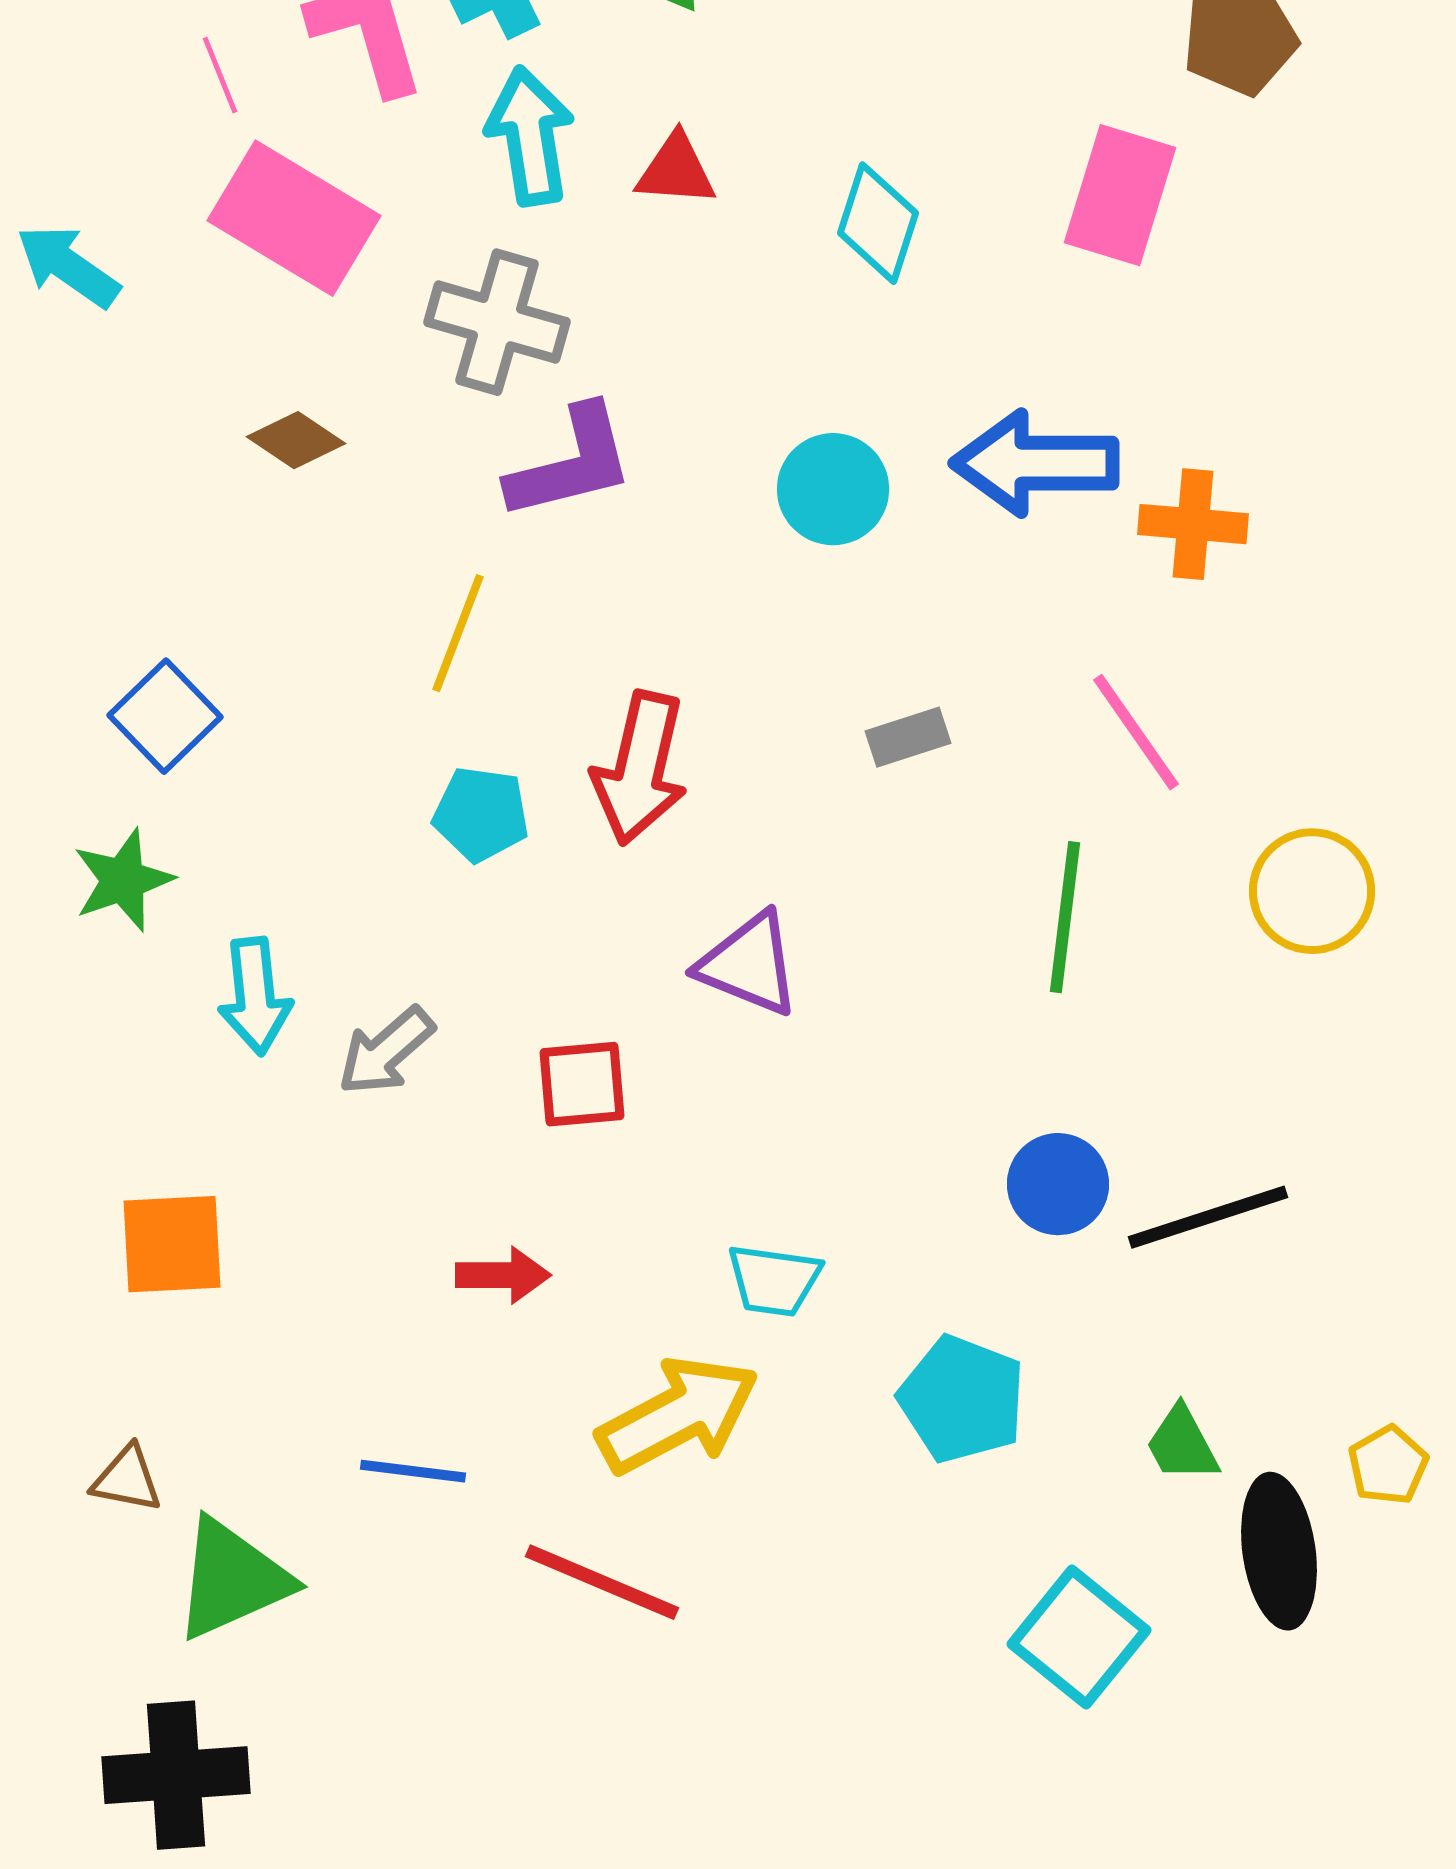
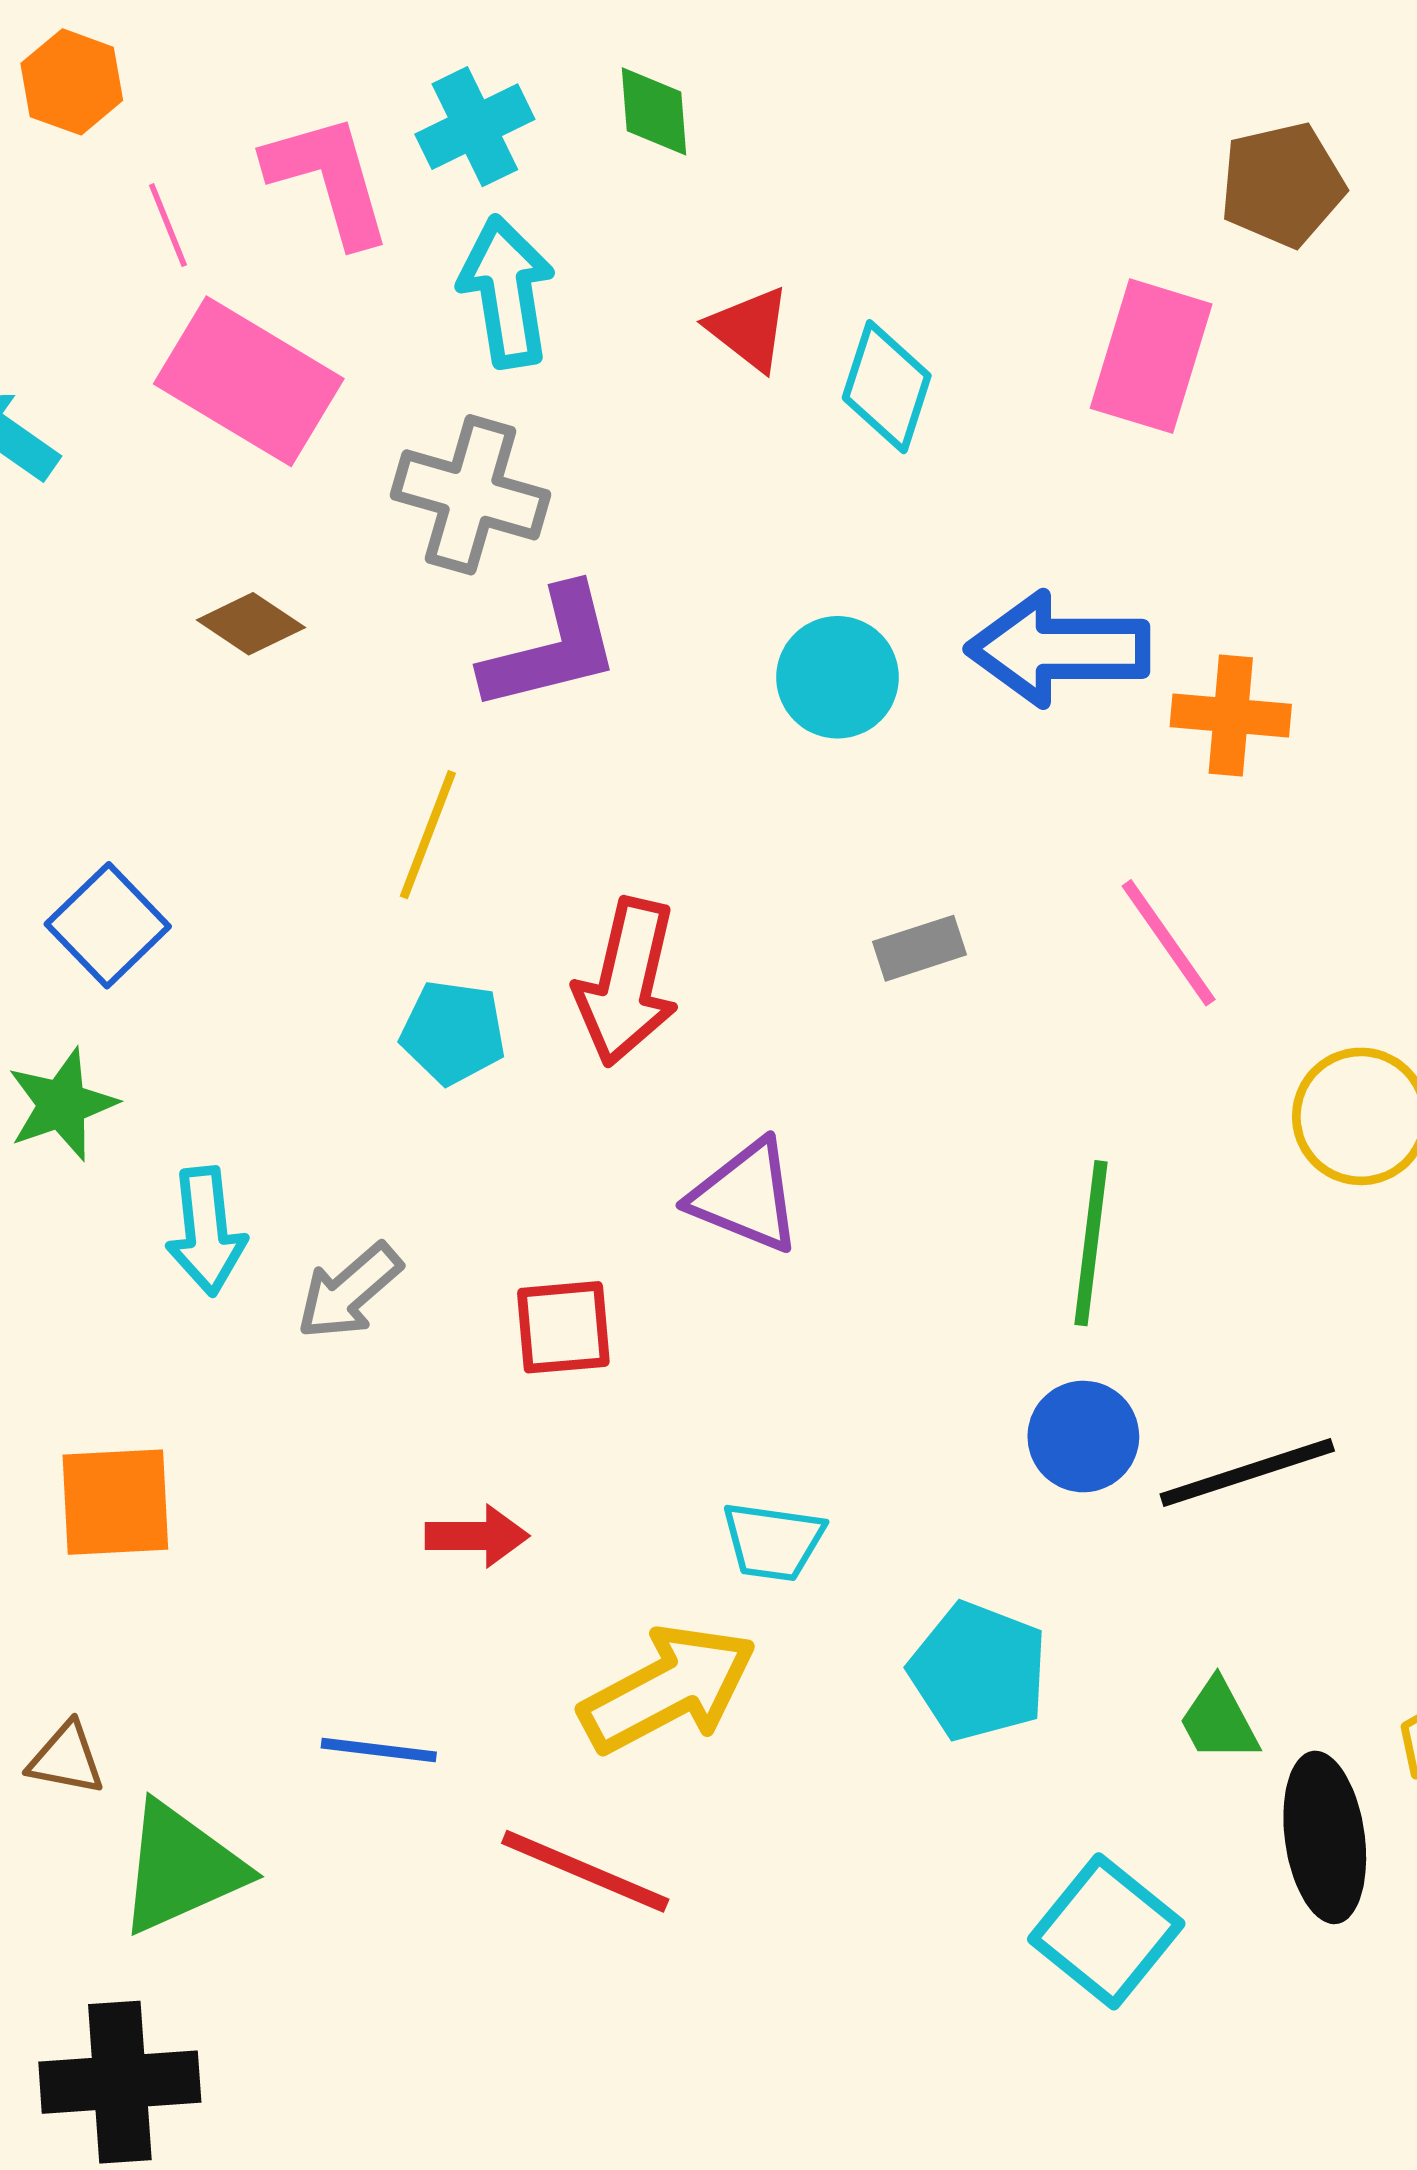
red triangle: (676, 170) -> (749, 329), moved, turned 34
green line: (1065, 917) -> (1091, 1243), moved

